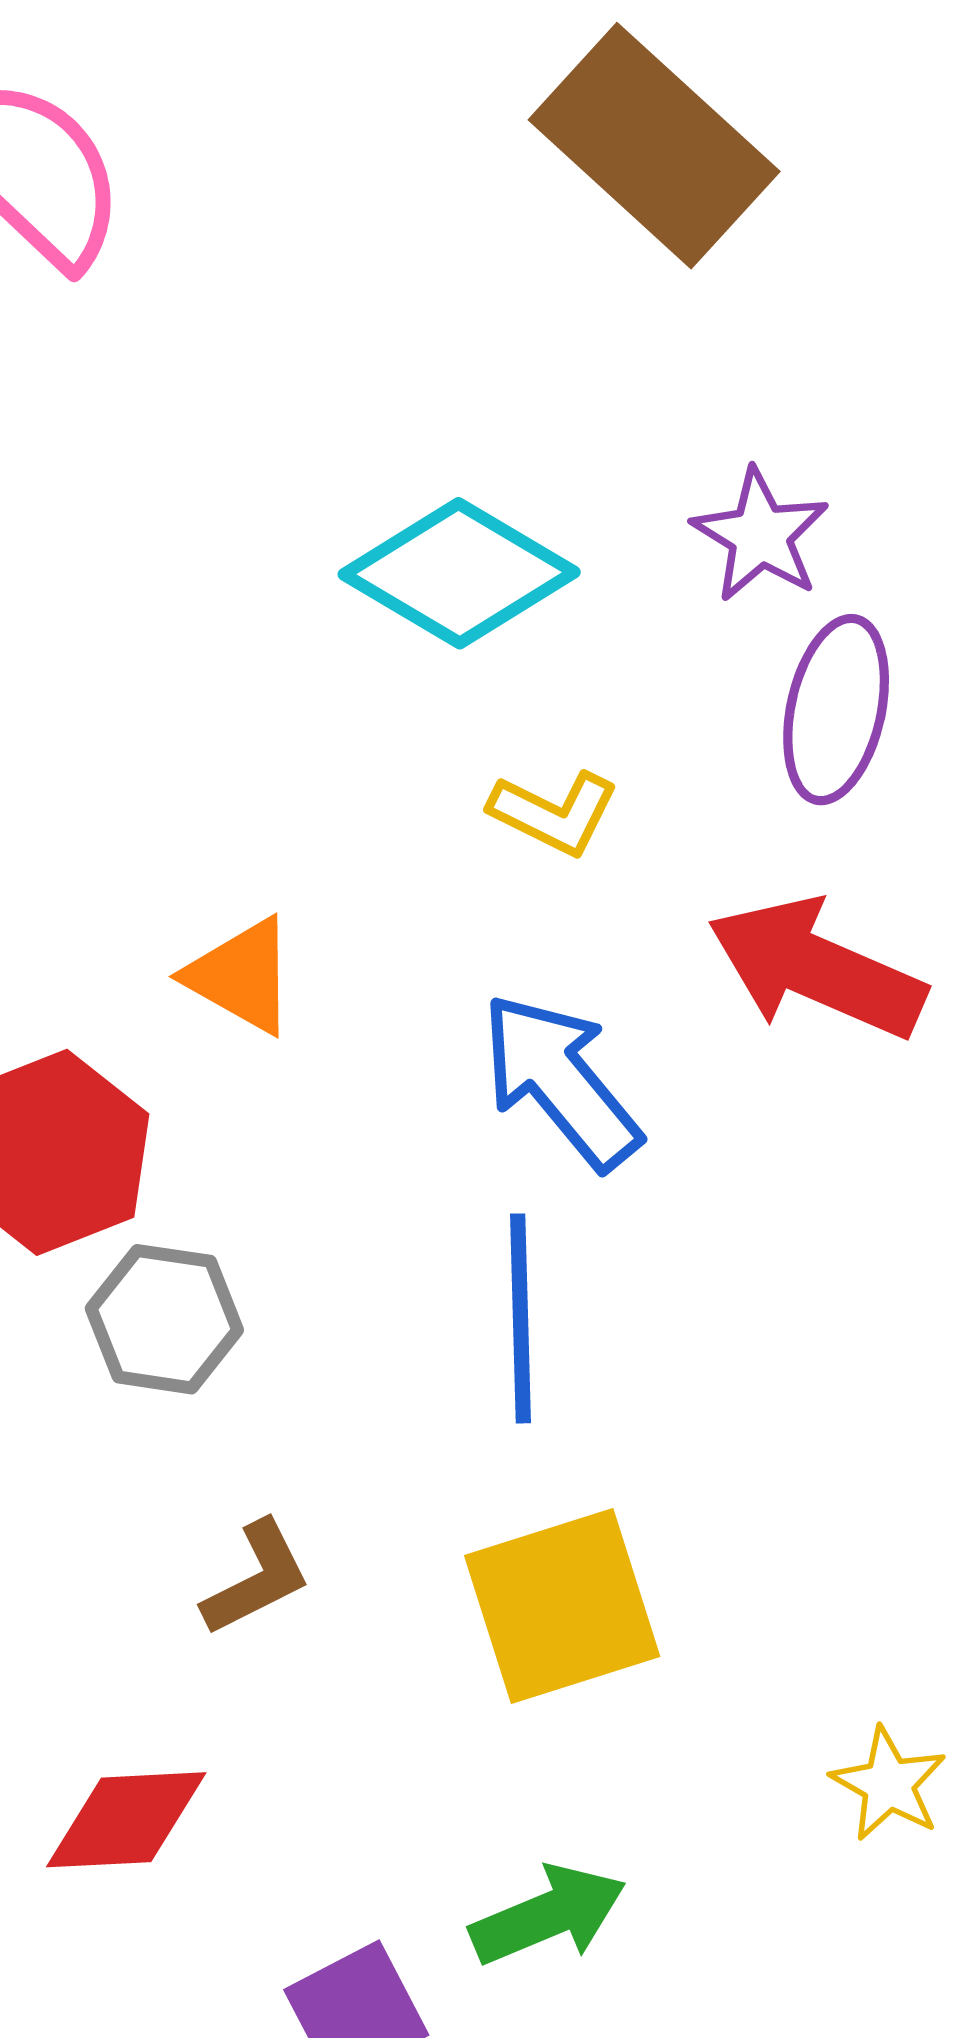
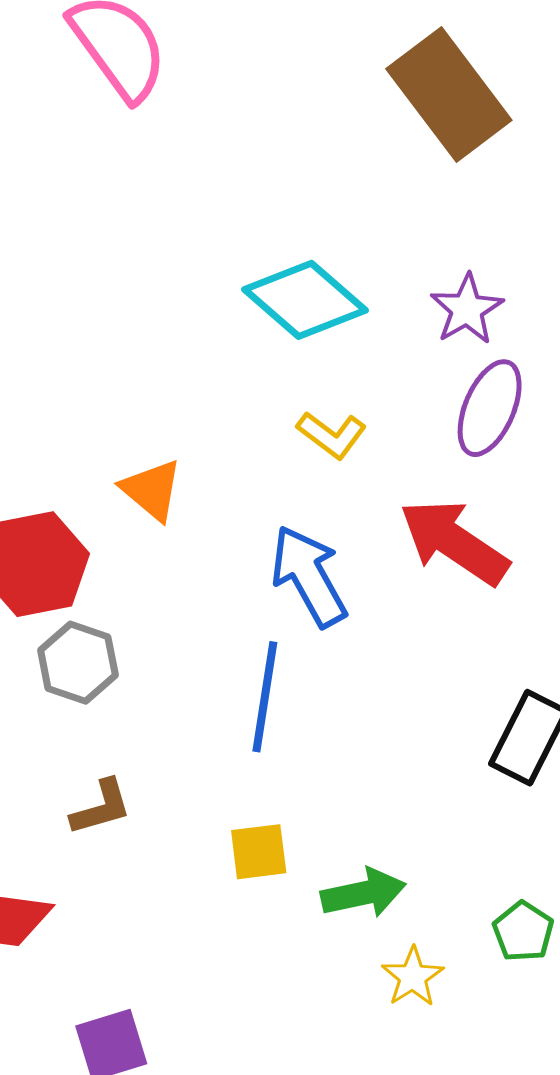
yellow square: (562, 1606) -> (259, 852), size x0.6
green arrow: (548, 1915) -> (363, 893), moved

